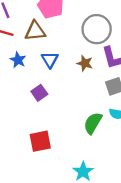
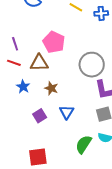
blue triangle: (50, 60) -> (67, 112), moved
brown star: (85, 63) -> (51, 88), moved

